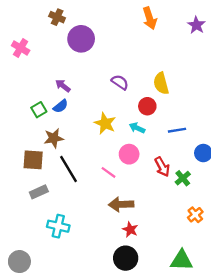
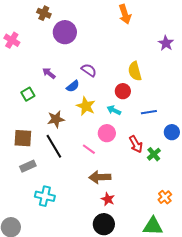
purple star: (196, 25) -> (166, 43), moved
purple semicircle: (120, 82) -> (89, 70), moved
blue semicircle: (61, 106) -> (73, 86), moved
brown star: (54, 138) -> (56, 119), moved
orange cross: (195, 215) -> (165, 197), moved

